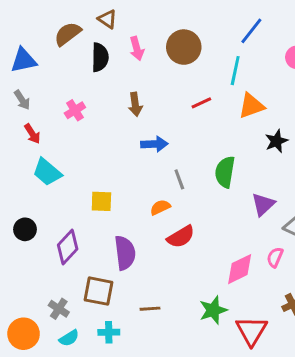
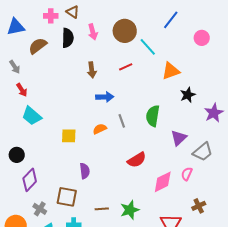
brown semicircle: (68, 34) -> (38, 46), moved
blue triangle: (24, 60) -> (16, 27), moved
cyan line: (235, 71) -> (148, 47), moved, turned -54
red line: (201, 103) -> (126, 67), moved
pink cross: (75, 110) -> (51, 16), moved, turned 32
orange semicircle: (160, 207) -> (100, 129), moved
red semicircle: (181, 237) -> (137, 160), moved
purple diamond: (68, 247) -> (30, 180), moved
purple semicircle: (125, 253) -> (85, 171), size x0.7
green star: (213, 310) -> (130, 210), moved

